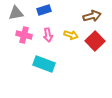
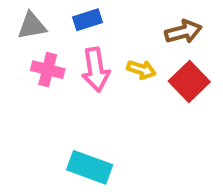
pink arrow: (48, 35) -> (96, 70), size x1.5
cyan rectangle: (44, 64) -> (90, 167), moved

